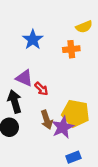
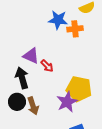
blue star: (33, 40) -> (58, 20), moved, turned -30
brown arrow: (47, 120) -> (33, 106), moved

